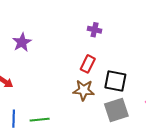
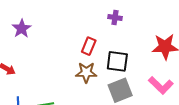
purple cross: (95, 30) -> (115, 17), moved

